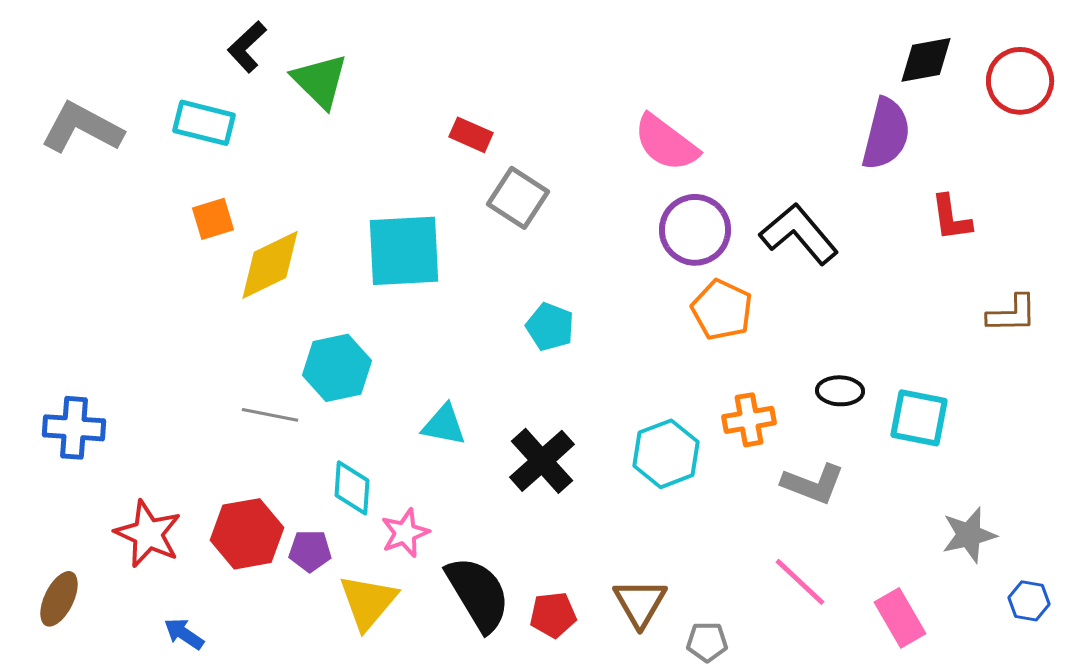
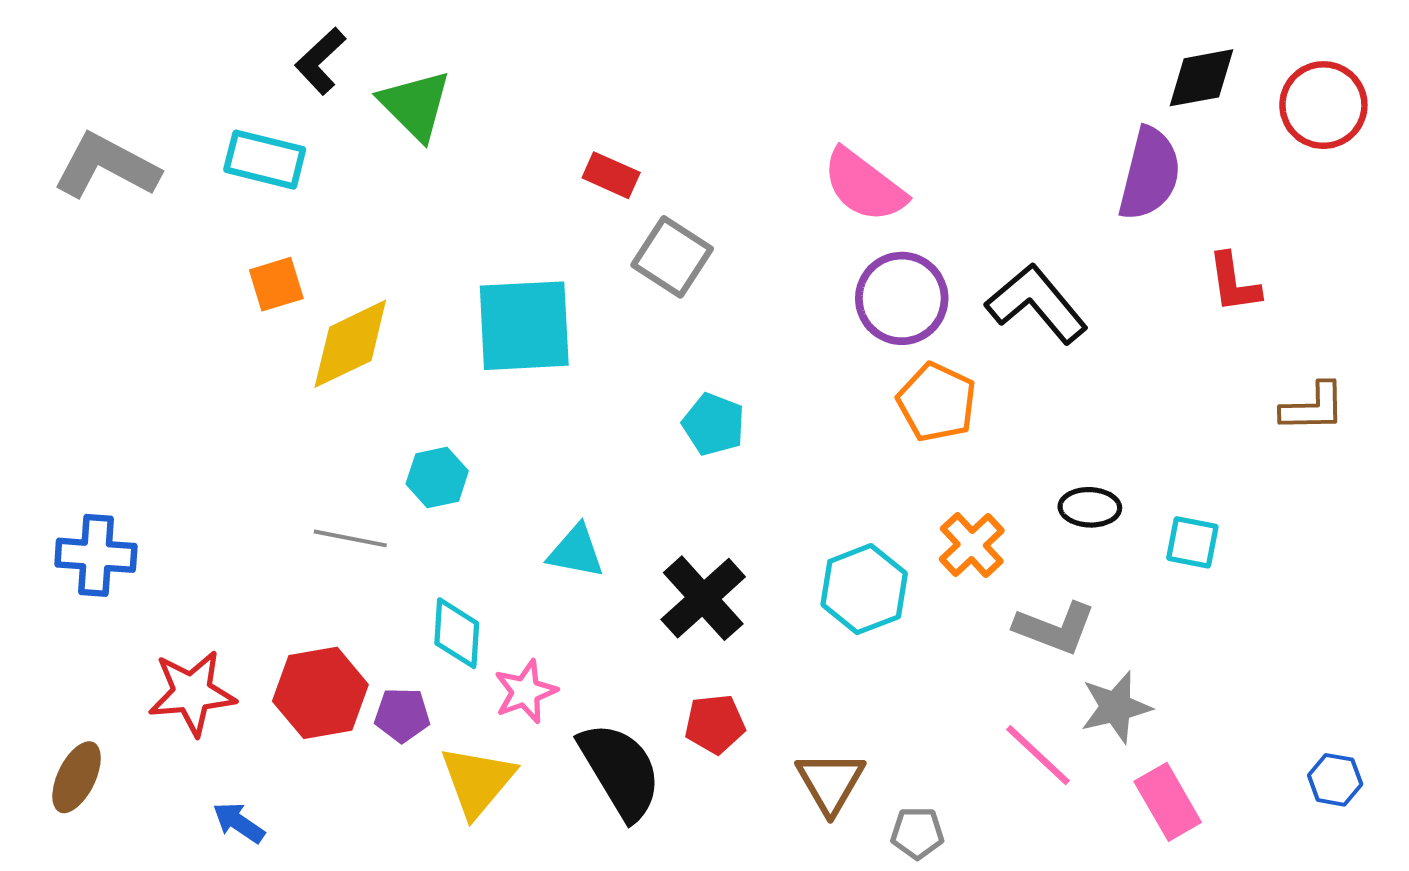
cyan hexagon: (337, 368) -> (437, 477), size x0.7
cyan square: (919, 418) -> (1192, 542), size x0.7
orange cross: (749, 420) -> (972, 545), turned -33
red star: (148, 534) -> (192, 693), turned -30
gray star: (969, 535) -> (1116, 707), moved
red pentagon: (553, 615) -> (715, 724), moved

